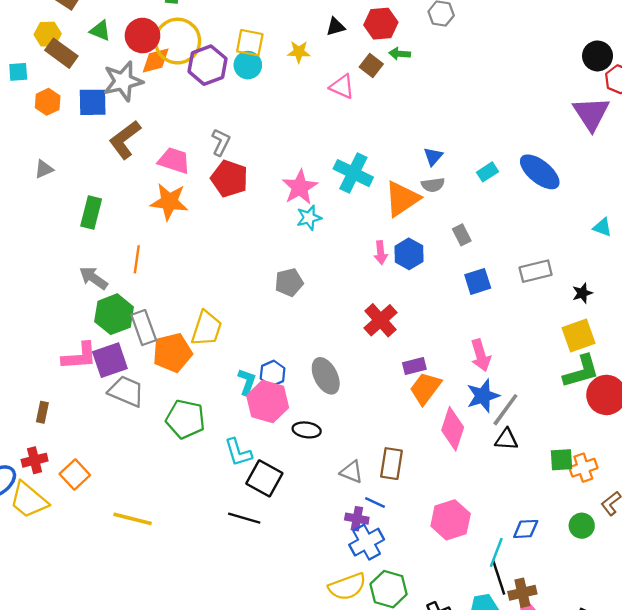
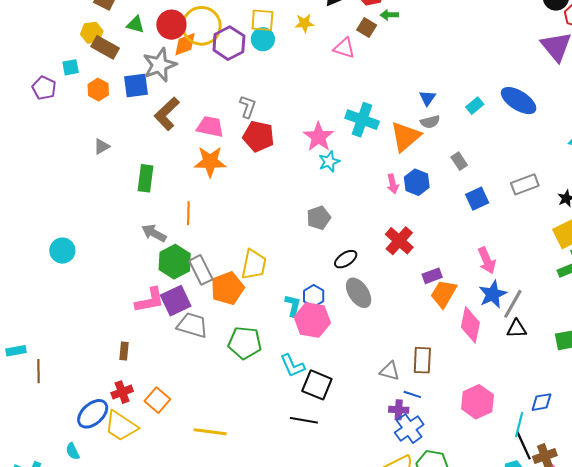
black ellipse: (307, 430) -> (346, 259), moved, turned -35

